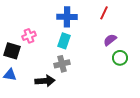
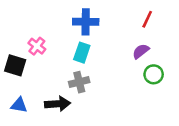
red line: (104, 13) -> (147, 19), moved
pink cross: (29, 36) -> (37, 46), turned -32
blue triangle: (10, 75) -> (19, 105), moved

